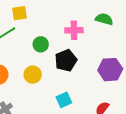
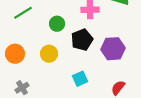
purple hexagon: (110, 70) -> (113, 49), moved

